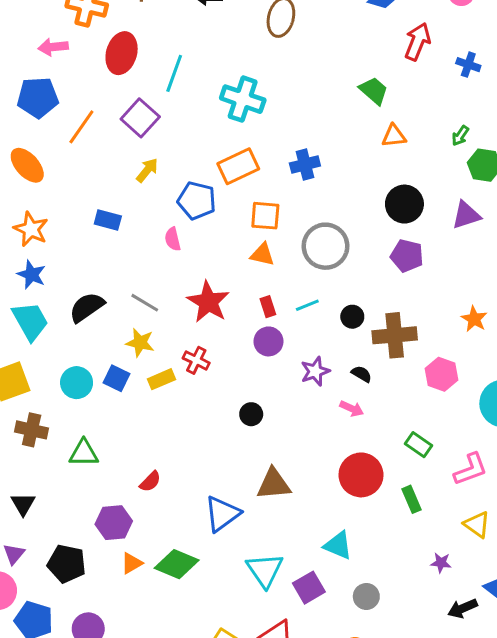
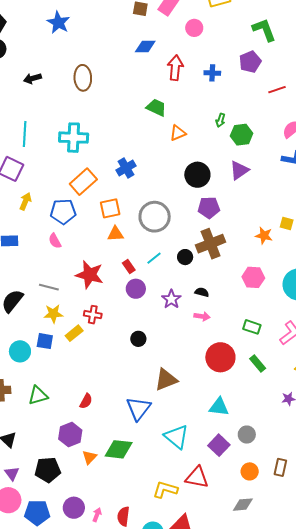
brown cross: (395, 335) -> (211, 244), moved
purple square: (309, 588) -> (219, 445), moved

